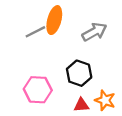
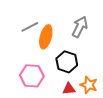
orange ellipse: (54, 20) -> (46, 37), moved
gray arrow: (94, 32) -> (80, 27), turned -35

